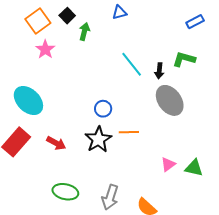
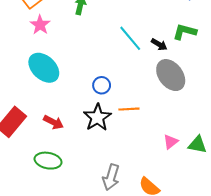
black arrow: (159, 71) -> (159, 44), turned -63
cyan ellipse: (28, 101) -> (44, 68), moved
green ellipse: (65, 192) -> (48, 161), moved

